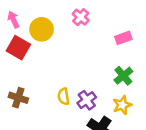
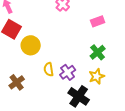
yellow circle: (42, 29) -> (31, 45), moved
brown cross: (18, 98) -> (17, 82), moved, turned 35

